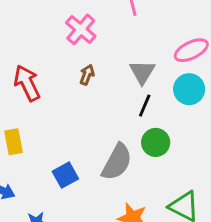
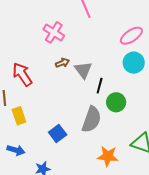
gray triangle: (142, 72) -> (83, 70), moved
brown arrow: (87, 75) -> (62, 63), turned 56
black line: (145, 106) -> (100, 86), moved

